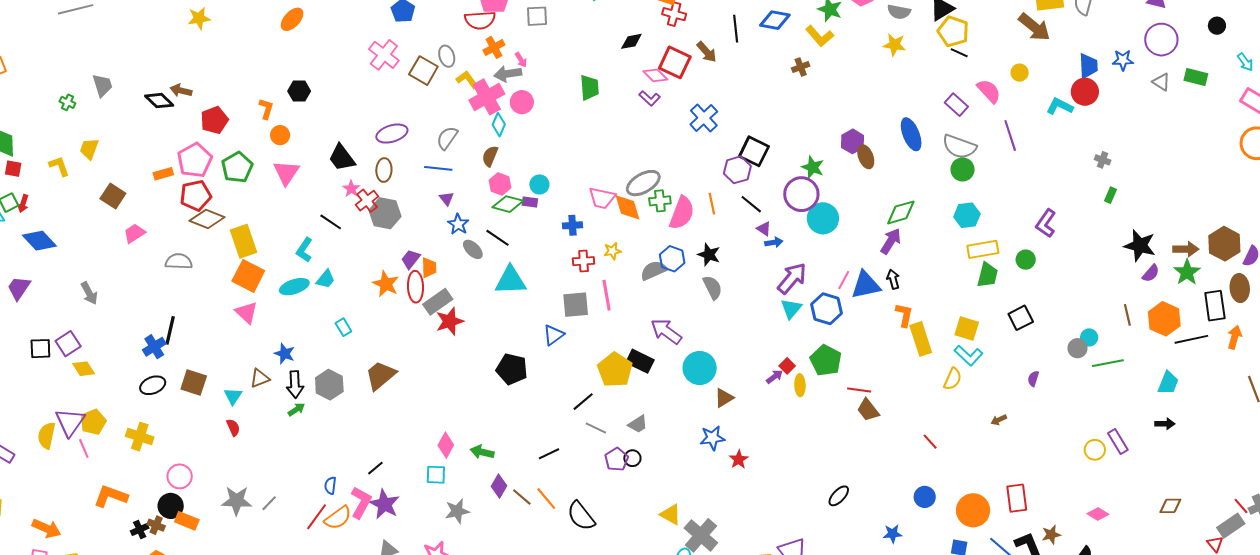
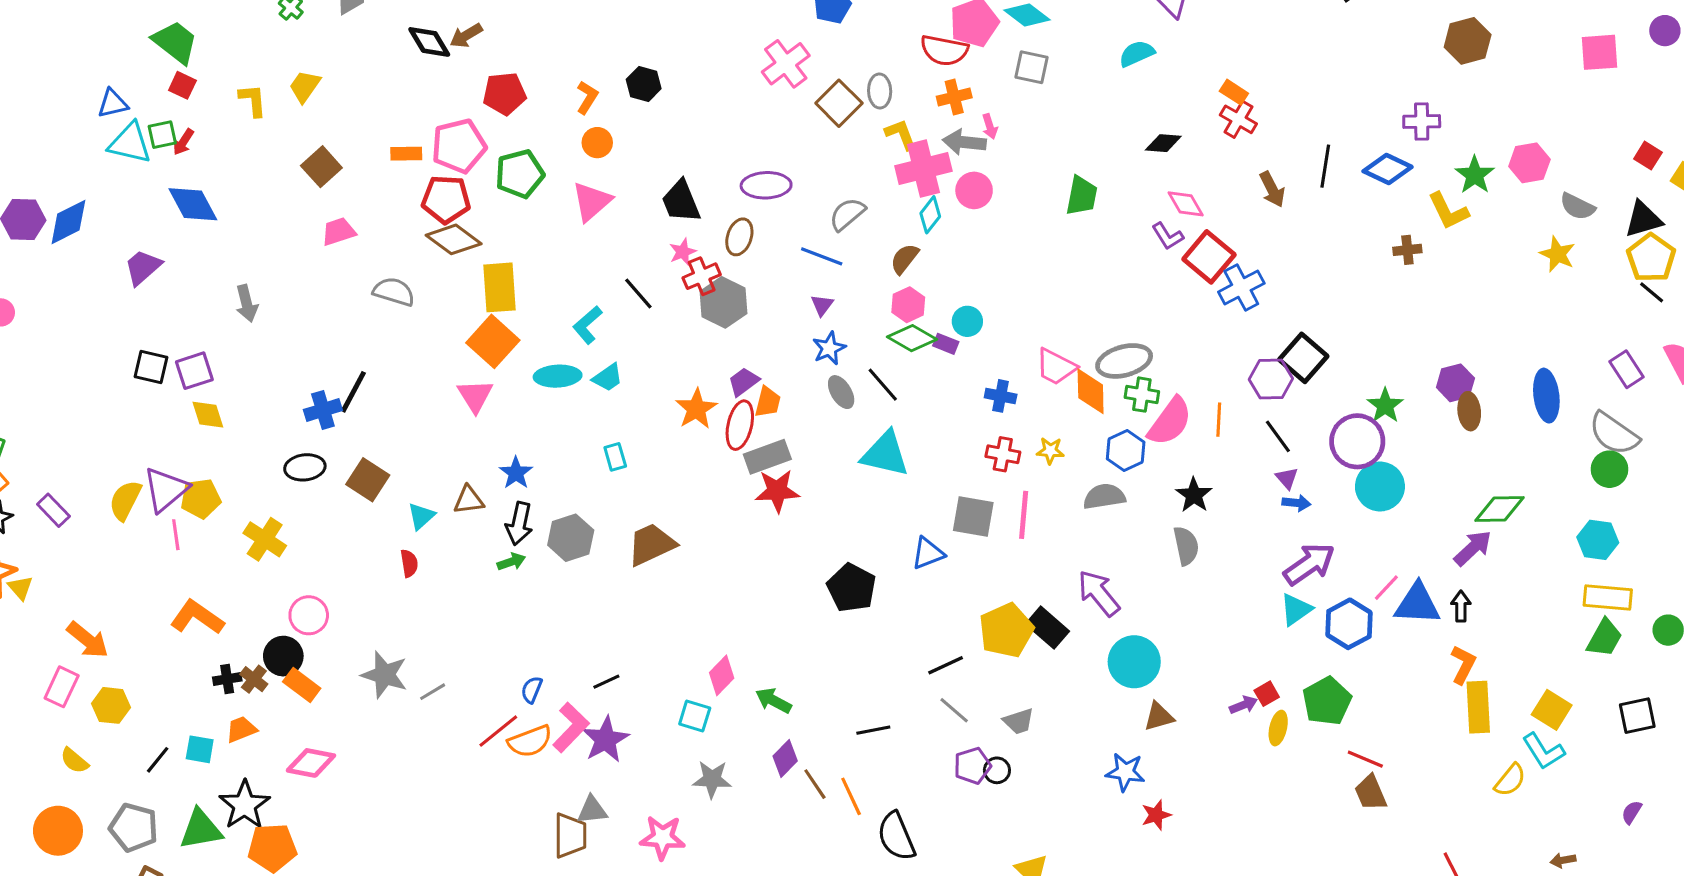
red square: (675, 62) -> (1209, 257), moved
brown arrow: (181, 90) -> (466, 36), turned -60
blue hexagon: (672, 259) -> (1126, 451), moved

